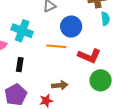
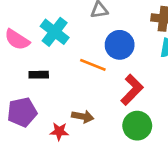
red L-shape: (89, 56) -> (132, 90), turned -85
black rectangle: (20, 65) -> (39, 75), turned 64

